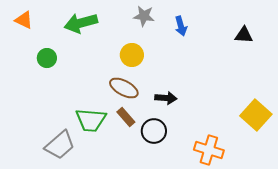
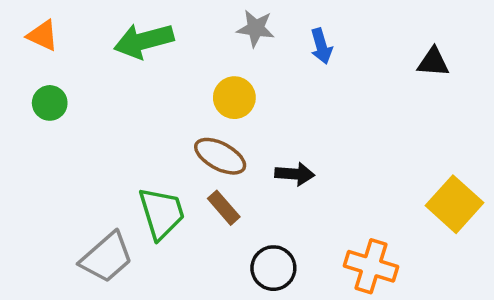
green circle: (47, 58) -> (50, 103), moved
green trapezoid: (91, 120) -> (162, 213), turned -112
black circle: (154, 131) -> (273, 268), moved

